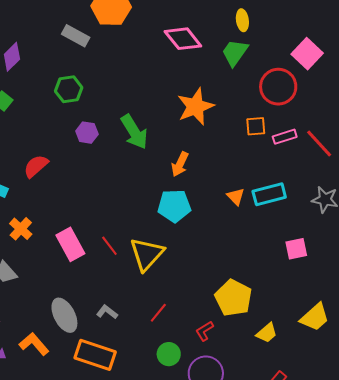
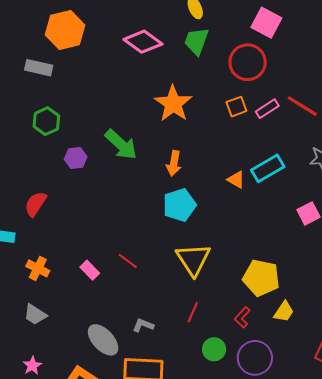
pink rectangle: (70, 244) -> (90, 270), size x0.6
yellow triangle: (147, 254) -> (193, 259), moved
yellow trapezoid: (267, 333) -> (284, 312), moved

